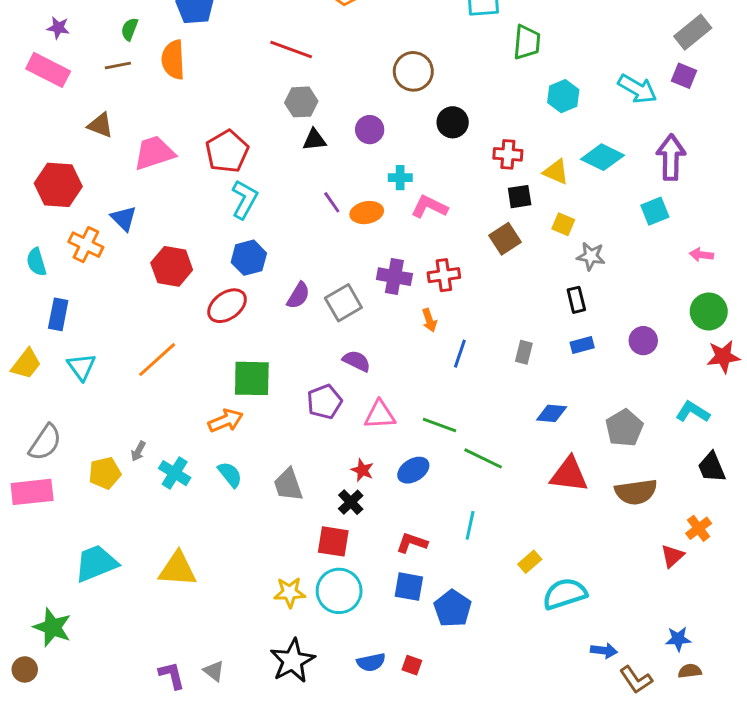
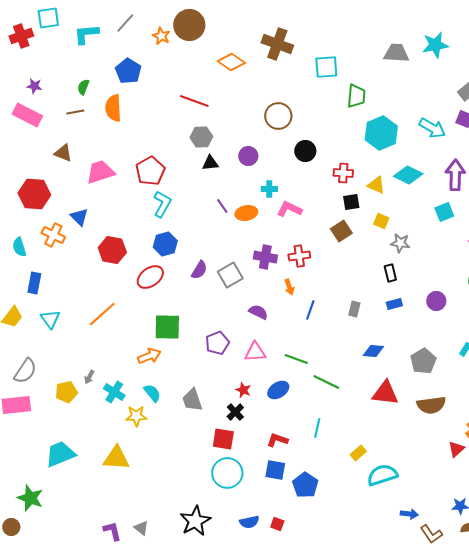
cyan hexagon: (563, 96) -> (381, 133), size x1.5
purple semicircle: (357, 361) -> (258, 312), moved
yellow star: (290, 592) -> (136, 416), moved

